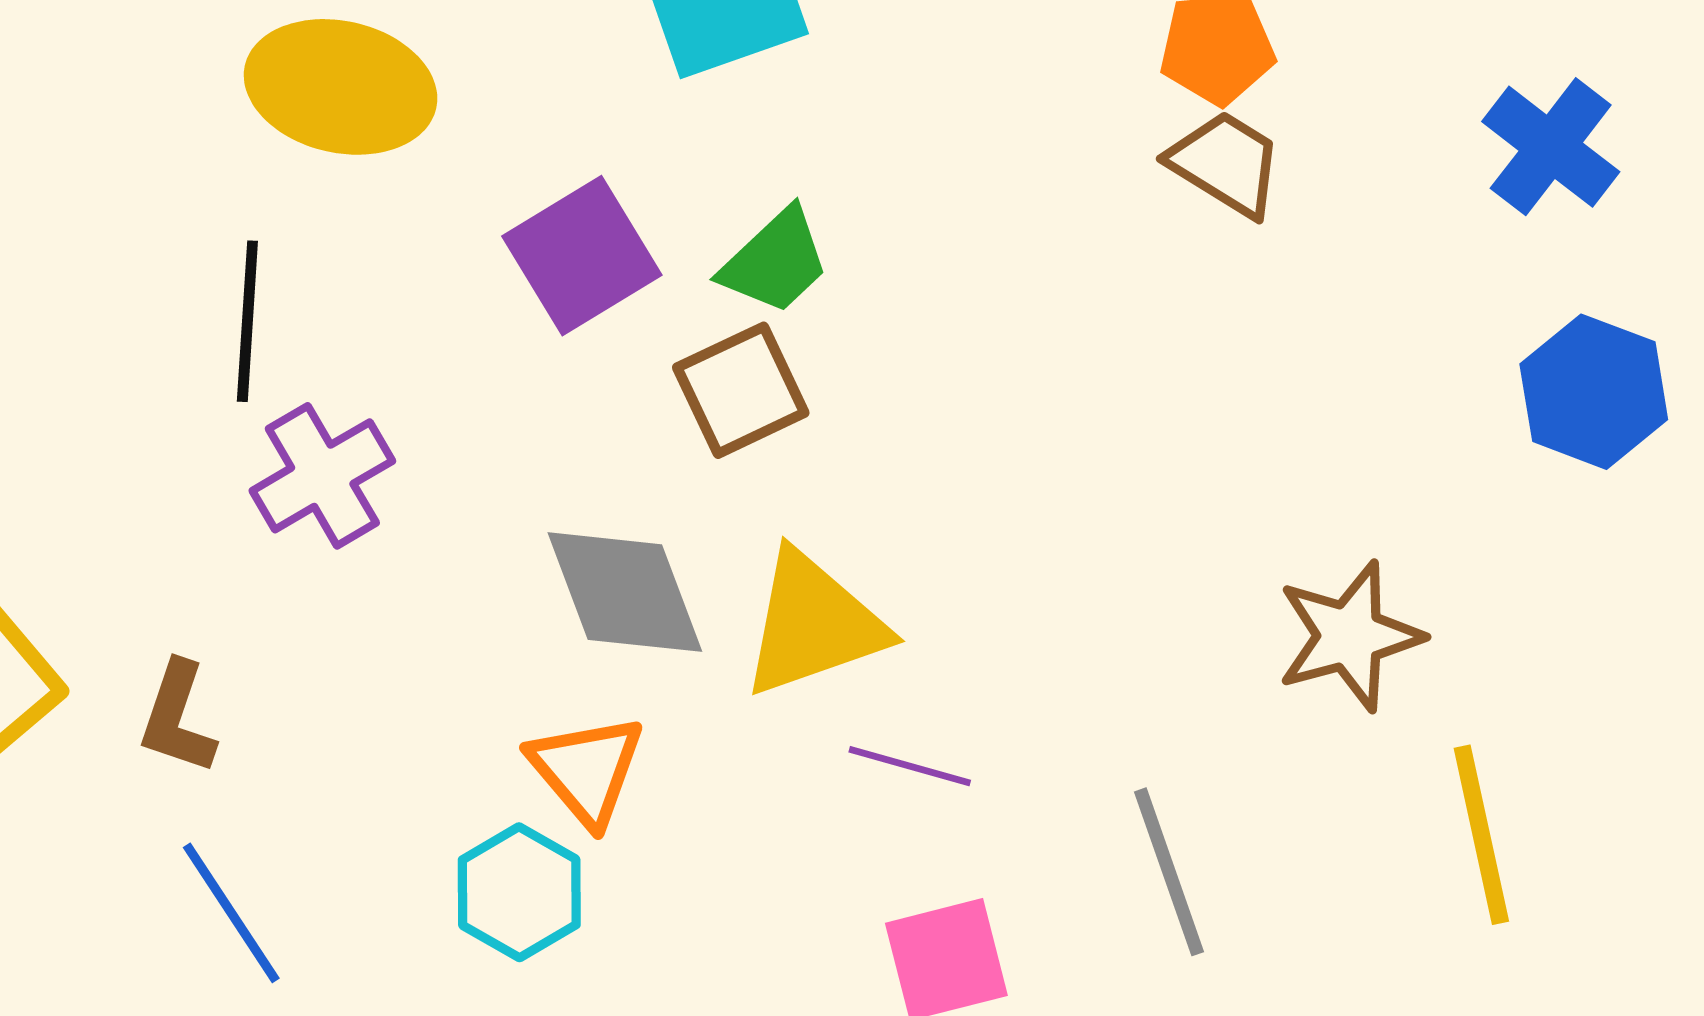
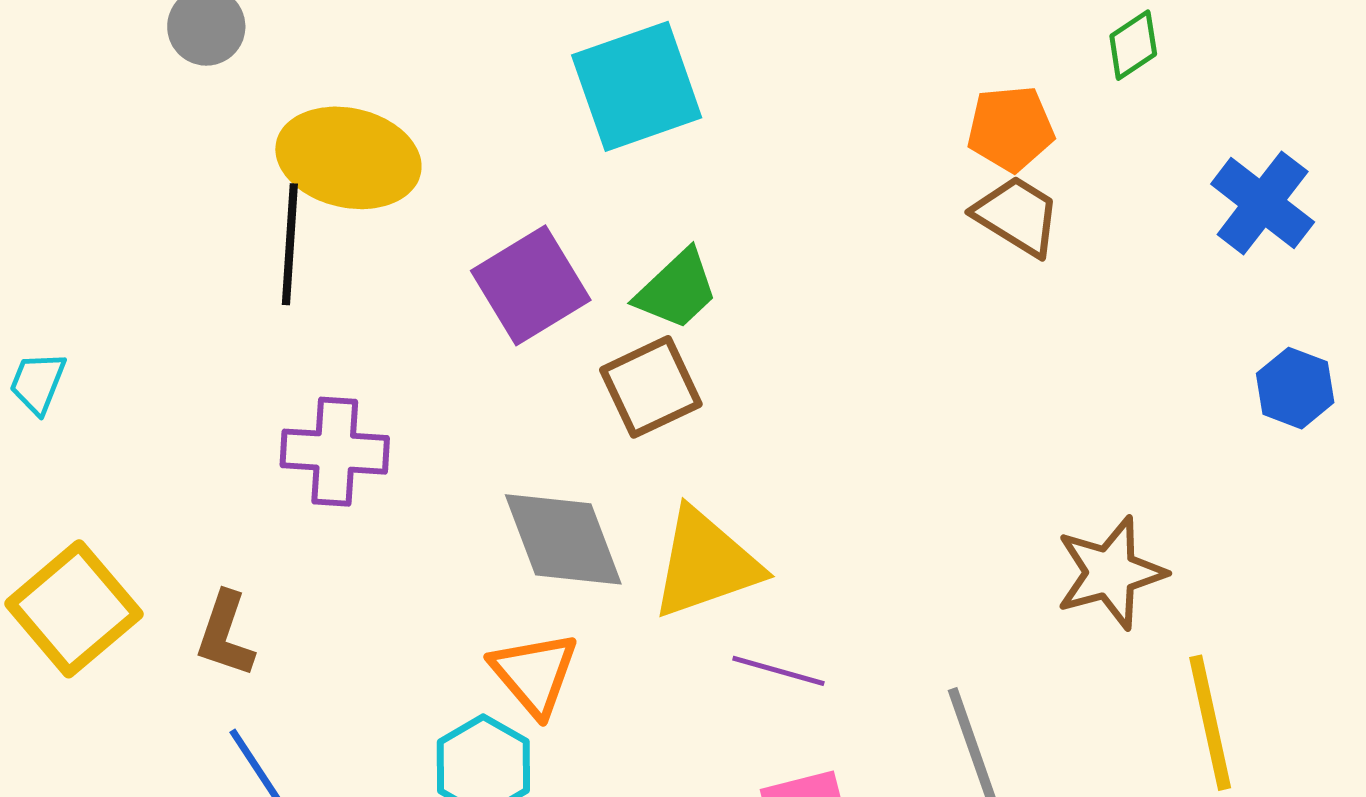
black line: (247, 321) -> (290, 244), moved
blue hexagon: (1594, 392) -> (1295, 388), size x0.7
purple cross: (322, 476) -> (335, 452), turned 34

